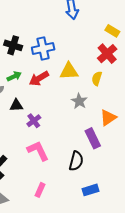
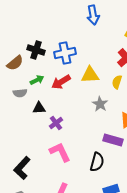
purple rectangle: (93, 138) -> (113, 140), turned -48

